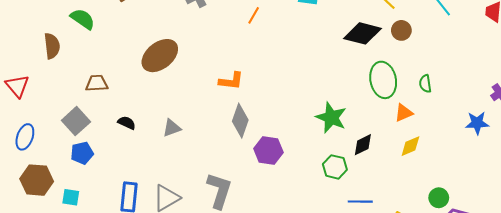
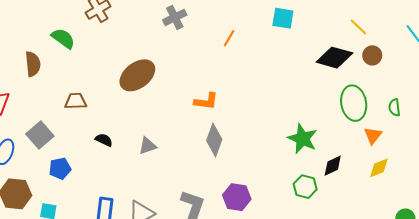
orange triangle: (404, 113) -> (373, 135), turned -30
gray square: (76, 121) -> (40, 135), moved
purple hexagon: (268, 151) -> (237, 197), moved

